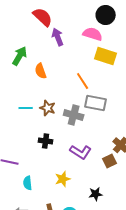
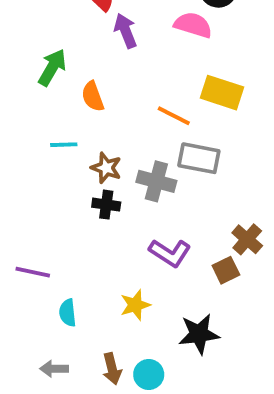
yellow rectangle: (106, 56) -> (222, 93), moved
orange line: (83, 81) -> (174, 116), turned -30
cyan line: (26, 108) -> (64, 145), moved
black cross: (46, 141) -> (106, 205), moved
black star: (96, 194) -> (199, 334), size x1.5

